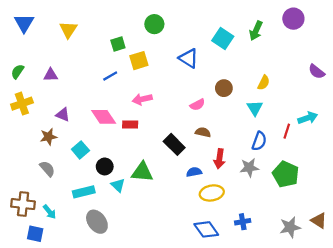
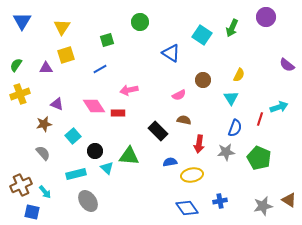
yellow square: (139, 61) -> (66, 55), moved
blue semicircle: (194, 172) -> (170, 162), moved
brown cross: (23, 204) -> (21, 185), turned -30

